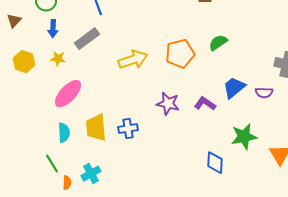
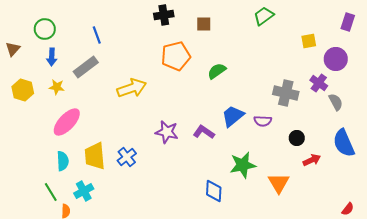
orange pentagon: (180, 54) -> (176, 56), moved
blue cross: (128, 129) -> (127, 157), turned -30
cyan cross: (91, 174) -> (84, 191), moved

